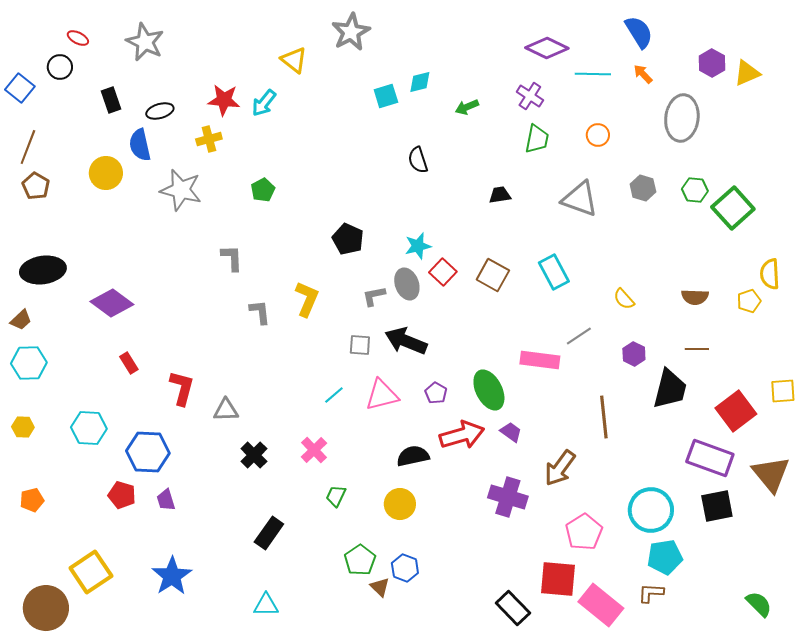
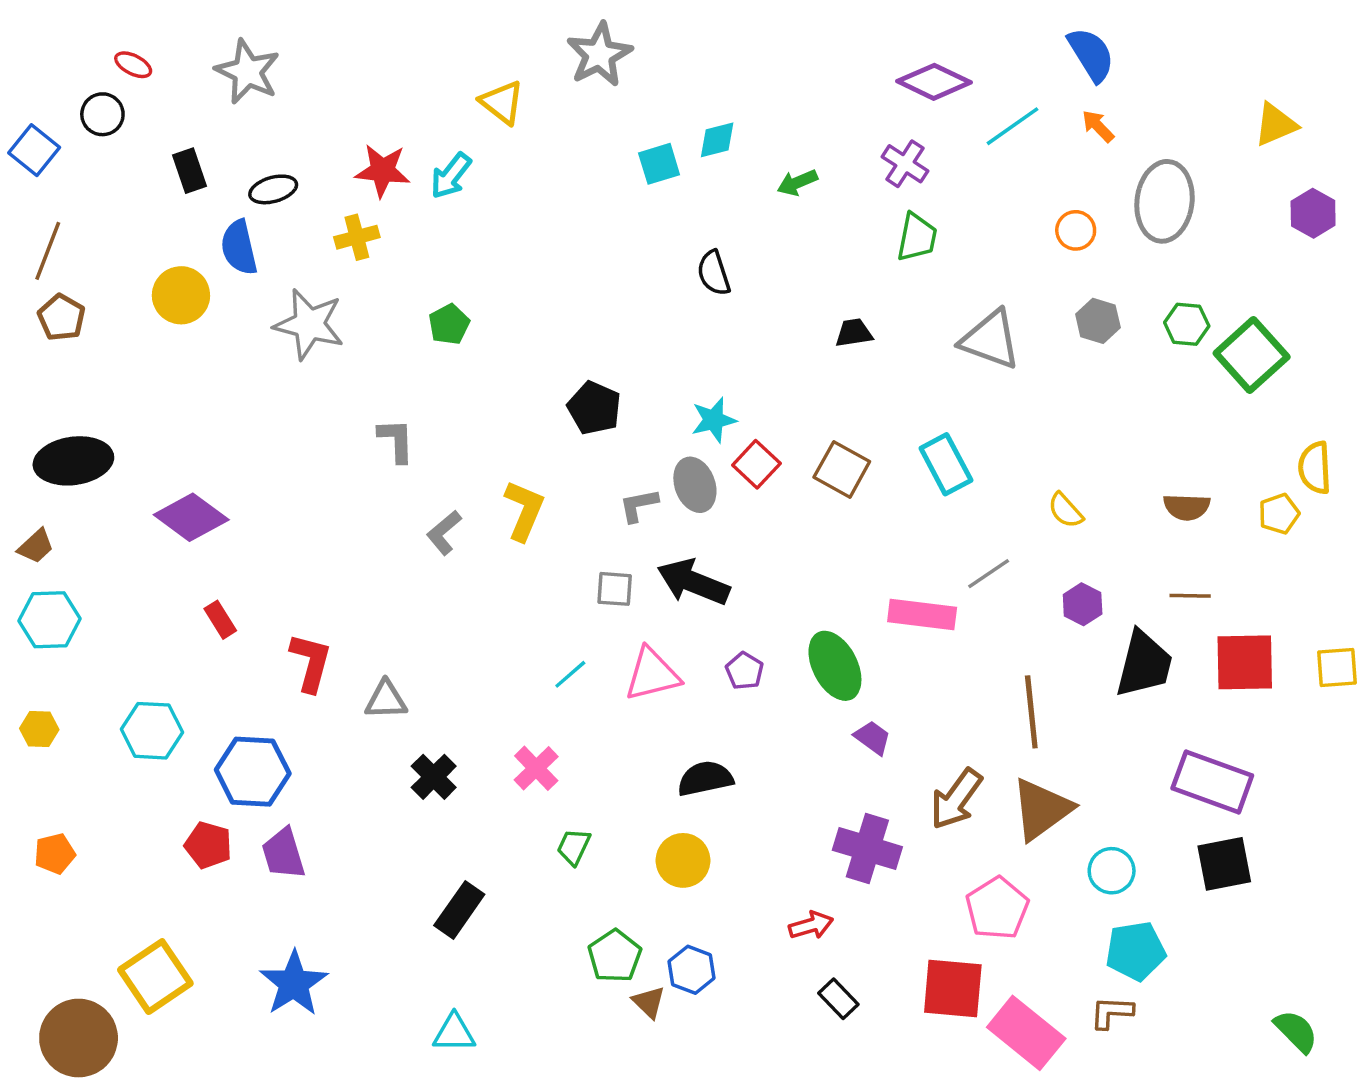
purple hexagon: (712, 63) -> (1313, 213), moved
cyan line: (593, 74) -> (1013, 126), turned -36
orange circle: (598, 135) -> (1076, 230), moved
gray L-shape: (260, 312) -> (444, 533), turned -124
red square: (736, 411) -> (1245, 662), moved, turned 36
red arrow: (462, 435) -> (811, 925), moved, size x0.6
brown triangle: (771, 474) -> (1042, 809), moved, turned 33
purple trapezoid: (166, 500) -> (283, 854), size x1.4
cyan circle: (651, 510) -> (1112, 871), size x0.6
black rectangle: (513, 608) -> (838, 999), moved, size x0.7

